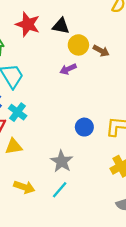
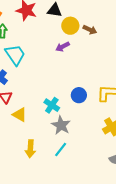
cyan cross: (18, 112) -> (52, 105), moved
yellow triangle: (14, 146) -> (20, 115), turned 42
yellow arrow: (24, 187) -> (30, 149), turned 78

